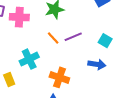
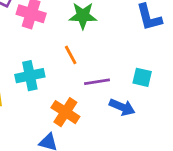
purple line: (73, 37) -> (97, 82), moved
cyan square: (105, 41) -> (142, 77), turned -32

